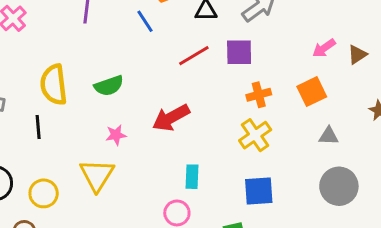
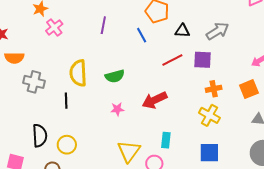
yellow cross: (255, 135) -> (209, 115), turned -30
yellow triangle: (97, 175) -> (129, 151), moved

